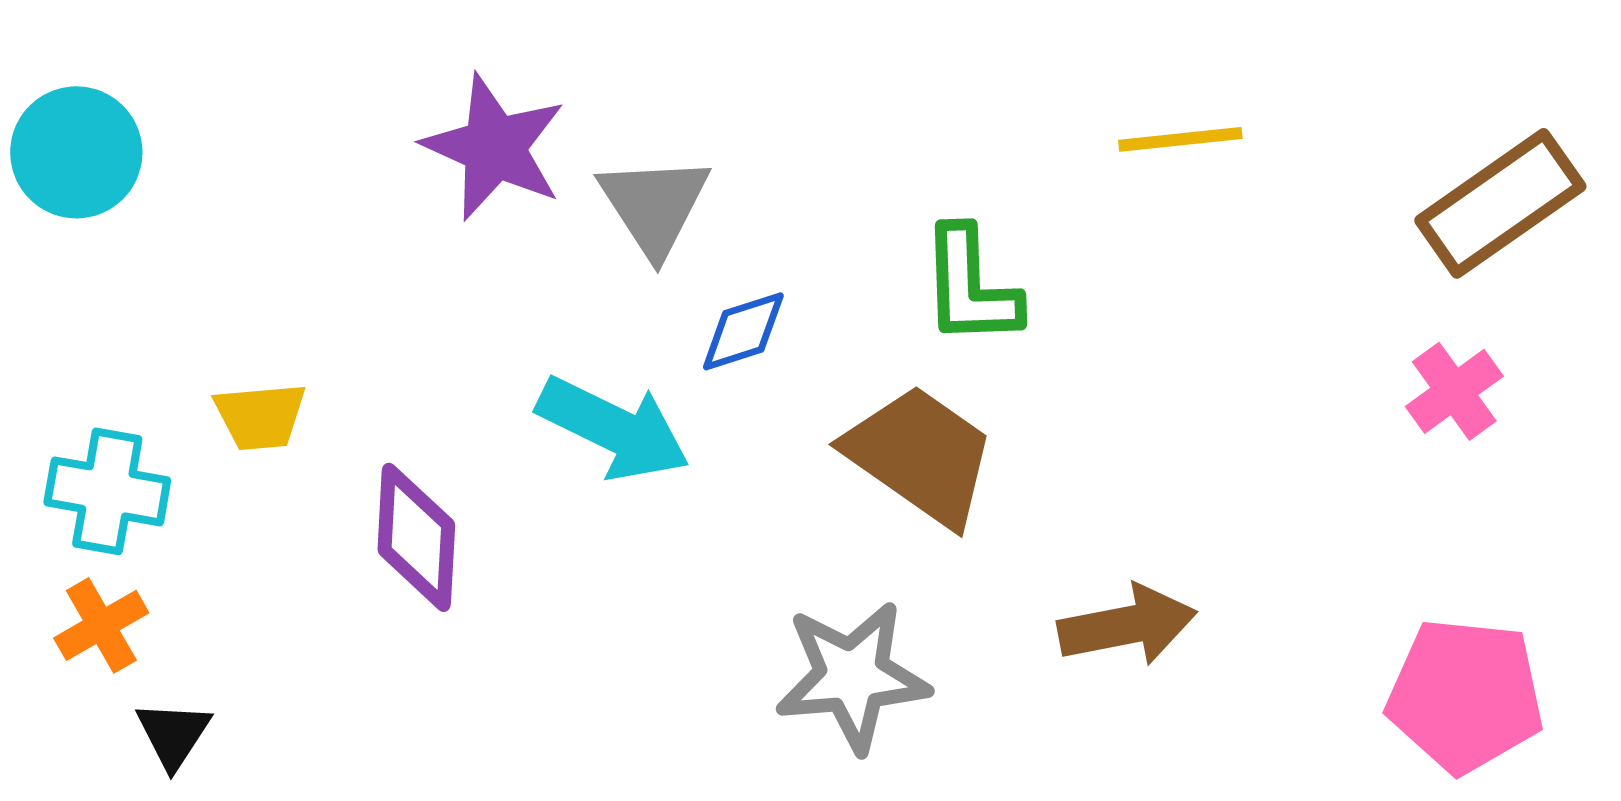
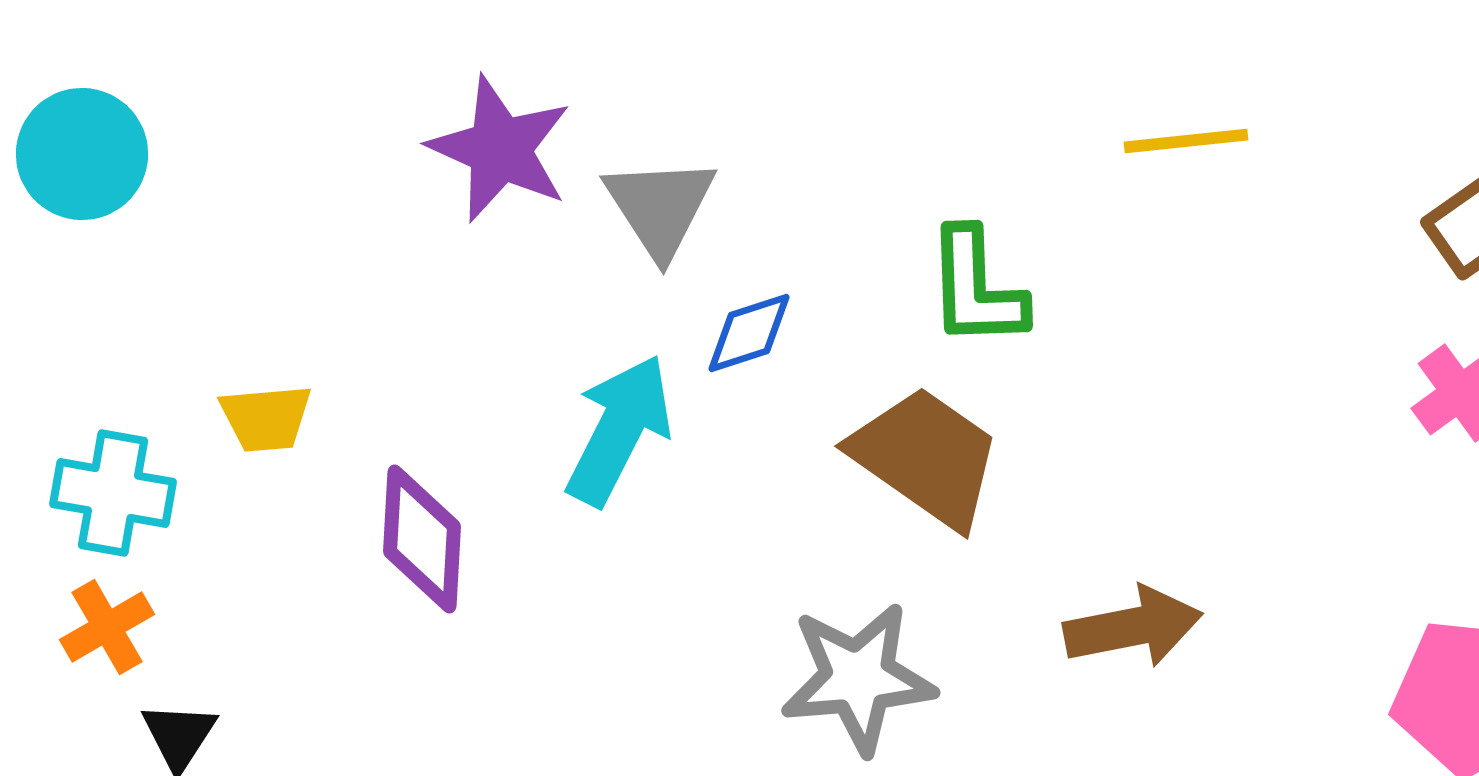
cyan arrow: (613, 428) -> (619, 430), turned -89

